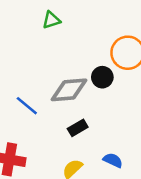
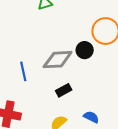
blue line: (27, 106) -> (23, 71), turned 36

